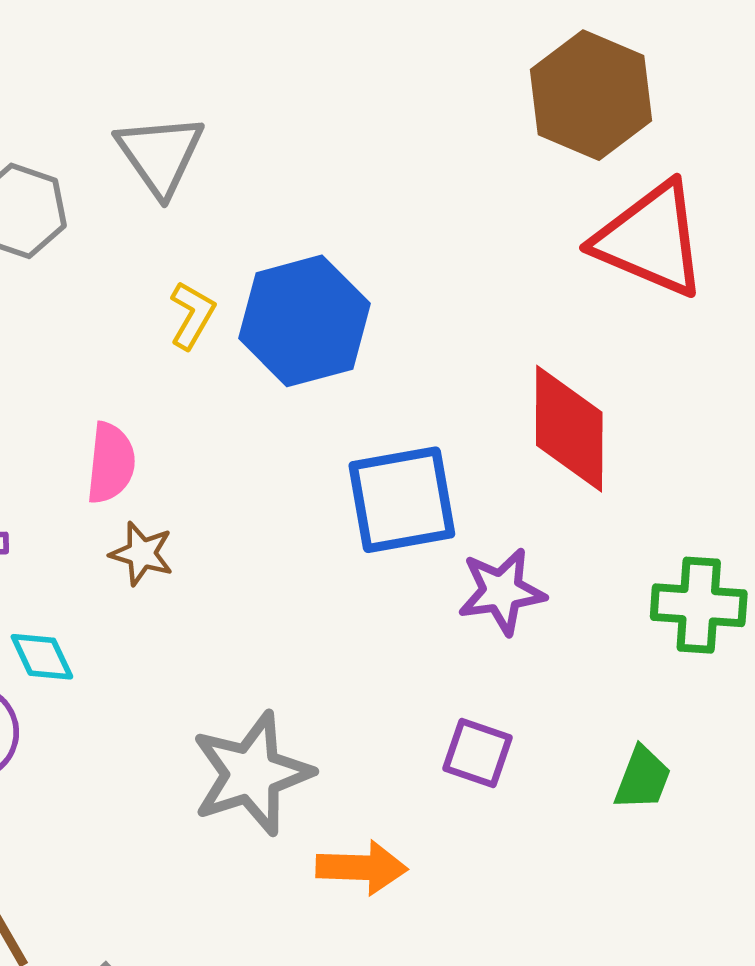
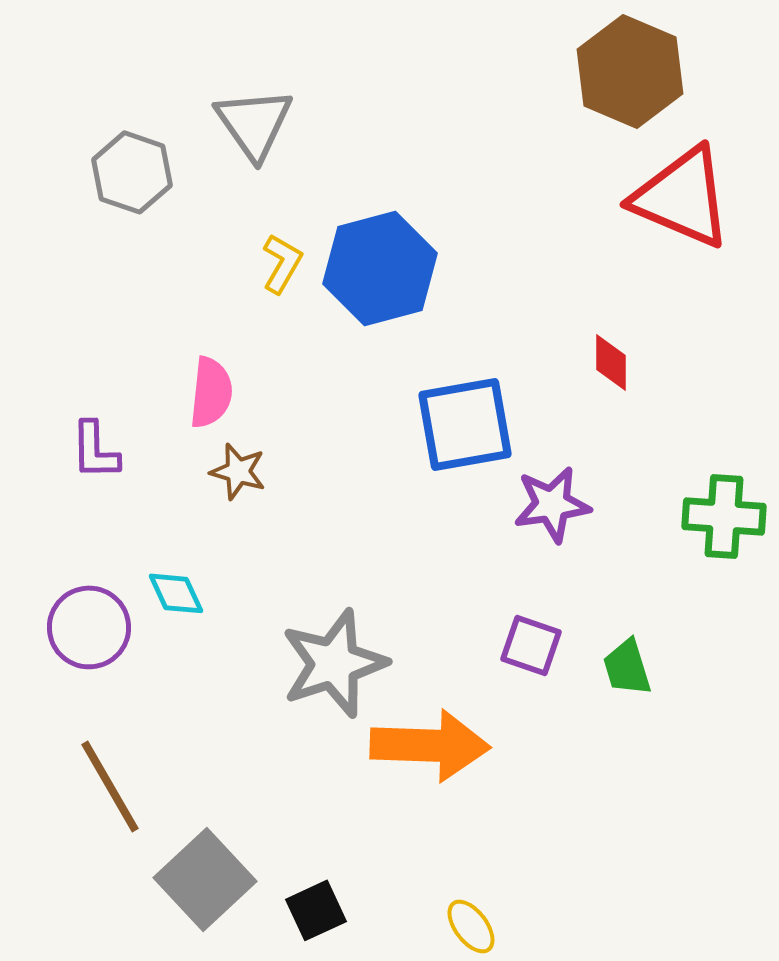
red diamond: (569, 429) -> (611, 362), size x0.5
cyan diamond: (42, 657) -> (176, 593), moved
green trapezoid: (643, 778) -> (627, 667), moved, turned 142
orange arrow: (362, 868) -> (430, 745), size x1.5

